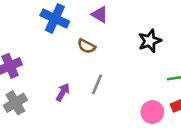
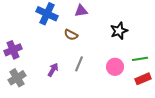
purple triangle: (100, 14) -> (81, 11), turned -40
pink circle: (152, 112) -> (115, 67), moved

